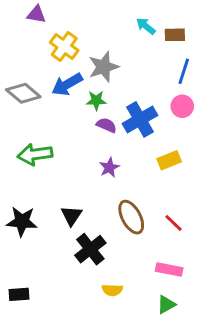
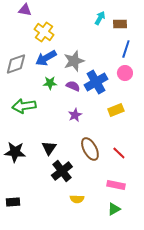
cyan arrow: (146, 26) -> (100, 18), turned 80
gray star: (104, 67) -> (74, 61), moved
gray diamond: (23, 93) -> (16, 64), turned -60
green star: (96, 100) -> (50, 83), moved

